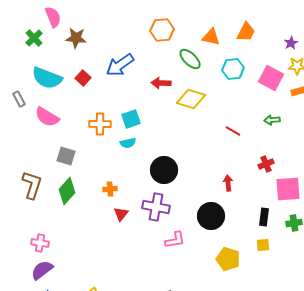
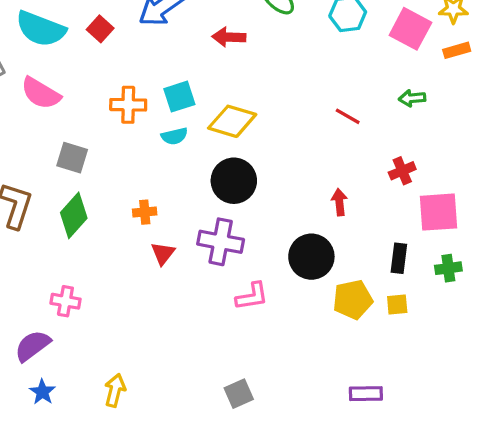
yellow diamond: (191, 99) -> (232, 121), moved
pink cross: (40, 243) -> (65, 301), moved
yellow pentagon: (228, 259) -> (353, 300), moved, turned -30

